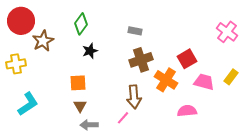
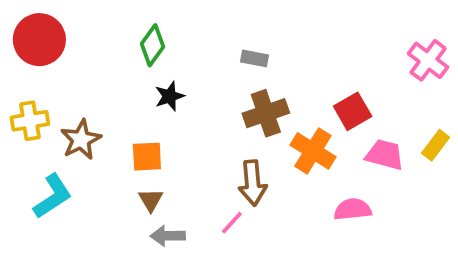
brown star: (43, 41) -> (81, 140), moved

